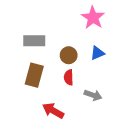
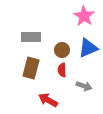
blue triangle: (97, 53) -> (88, 48), size x1.5

